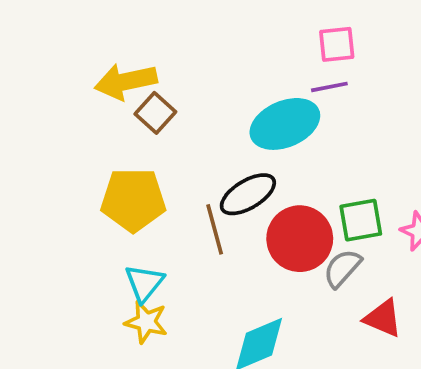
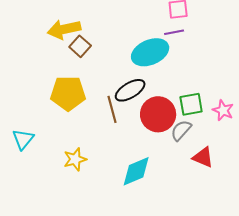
cyan triangle: (144, 283) -> (23, 139), moved
yellow star: (146, 322) -> (75, 159), turned -30

